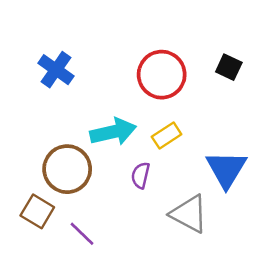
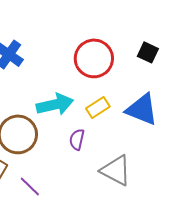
blue triangle: (226, 169) -> (142, 109), moved, turned -39

